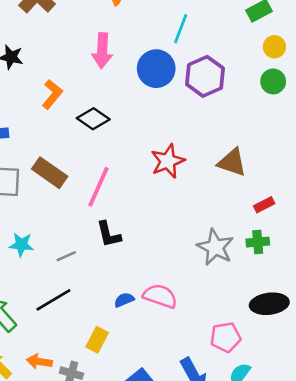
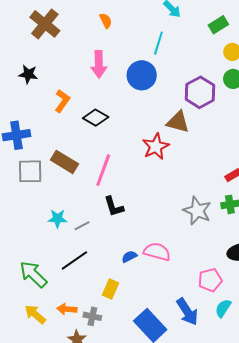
purple hexagon: (205, 76) -> (200, 92), moved
brown triangle: (232, 162) -> (178, 122), moved
cyan star: (21, 245) -> (57, 219), moved

